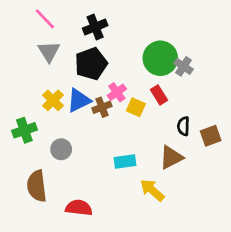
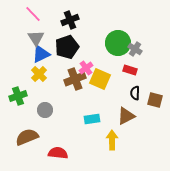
red rectangle: (159, 95) -> (130, 70), moved, turned -40
blue triangle: (79, 100) -> (41, 54), moved
brown cross: (102, 107) -> (75, 79), size x1.5
yellow square: (136, 107) -> (100, 79), size x1.5
brown square: (211, 136) -> (155, 100), turned 35
brown semicircle: (37, 186) -> (27, 137), turned 75
yellow arrow: (152, 190) -> (112, 140), turned 48

